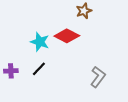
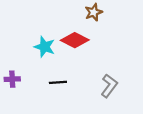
black line: (39, 69) -> (58, 82), moved, turned 42

